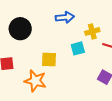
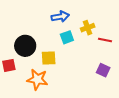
black circle: (20, 29) -> (25, 46), moved
cyan square: (78, 48) -> (67, 37), moved

